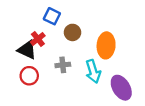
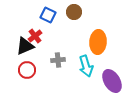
brown circle: (72, 32) -> (74, 12), moved
black triangle: (27, 50) -> (25, 46), turned -48

